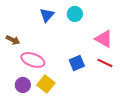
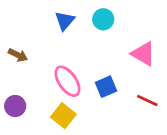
pink ellipse: (33, 60) -> (67, 81), moved, turned 35
red line: (105, 63) -> (147, 101), moved
purple circle: (23, 85) -> (15, 106), moved

